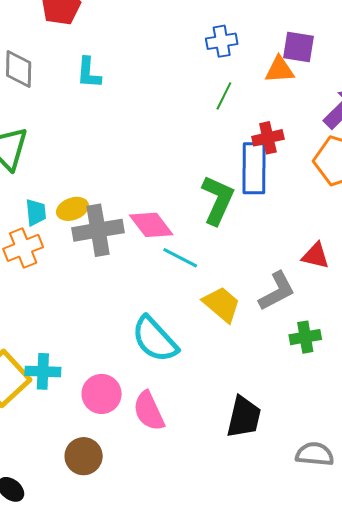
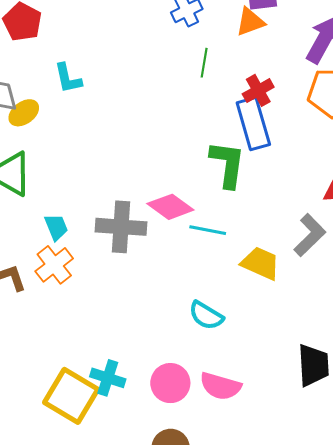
yellow ellipse: (72, 209) -> (24, 113), moved
gray cross: (98, 230) -> (121, 227), turned 30
cyan semicircle: (155, 339) -> (206, 316), size x0.7
cyan cross: (43, 371) -> (108, 378), turned 32
pink semicircle: (149, 411) -> (220, 386), turned -33

